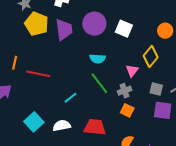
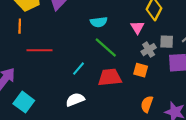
orange line: (15, 63) -> (20, 26), moved
gray cross: (125, 91) -> (149, 50), moved
cyan square: (34, 122) -> (24, 102), moved
red trapezoid: (95, 127) -> (110, 77), moved

